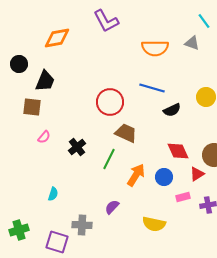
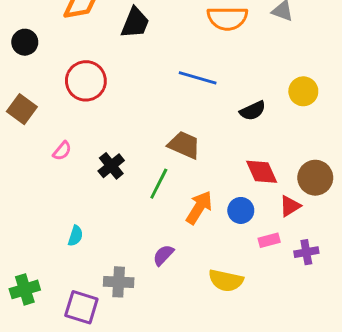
black trapezoid: (45, 81) -> (135, 23), moved
blue line: (152, 88) -> (198, 78), moved
red circle: (110, 102) -> (86, 81), moved
brown square: (32, 107) -> (22, 109), moved, turned 30

